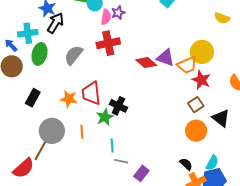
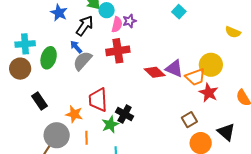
black arrow: (55, 23) -> (85, 26), moved
cyan cross: (28, 33) -> (25, 44), moved
blue arrow: (11, 45) -> (76, 47), moved
black rectangle: (33, 98) -> (39, 101), turned -66
orange star: (69, 99) -> (74, 114), moved
brown square: (196, 105) -> (189, 120), moved

